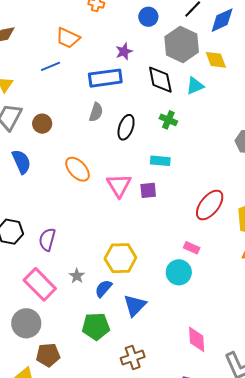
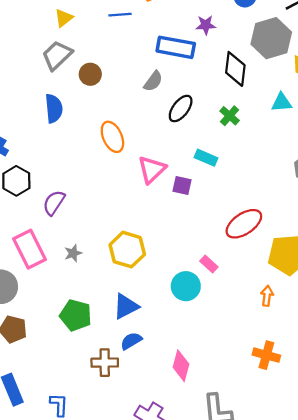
cyan triangle: (195, 86) -> (282, 102), moved
blue semicircle: (103, 289) -> (131, 341), moved

